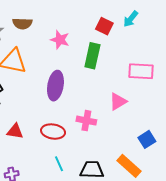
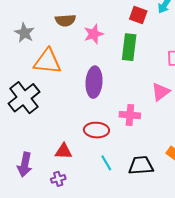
brown semicircle: (22, 24) -> (65, 20), moved
pink star: (60, 40) -> (94, 34), turned -30
red triangle: (15, 131) -> (64, 151), moved

